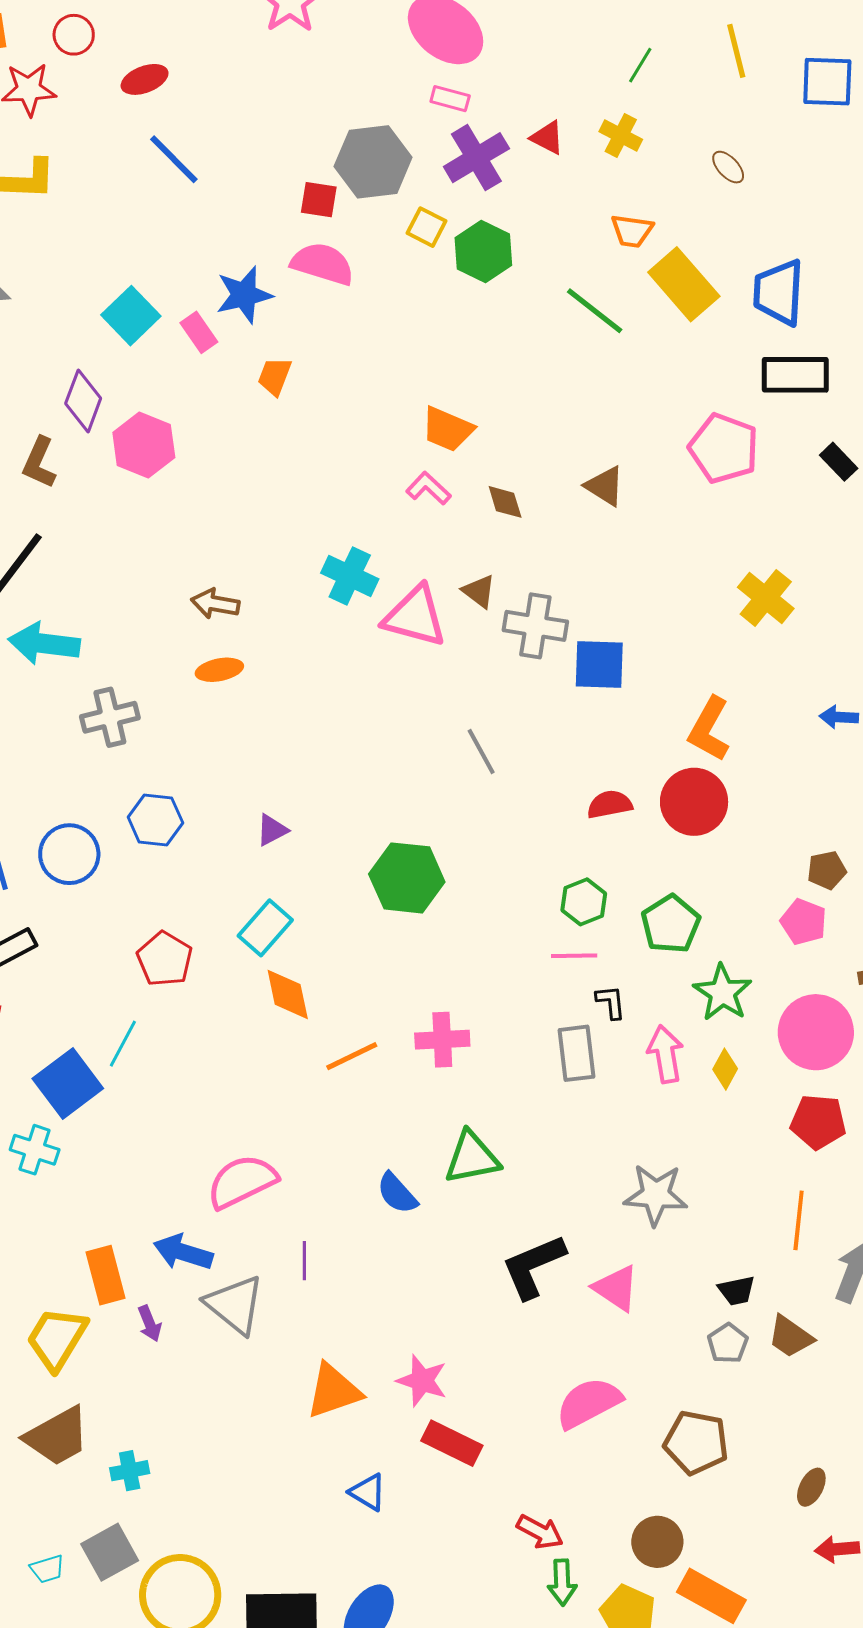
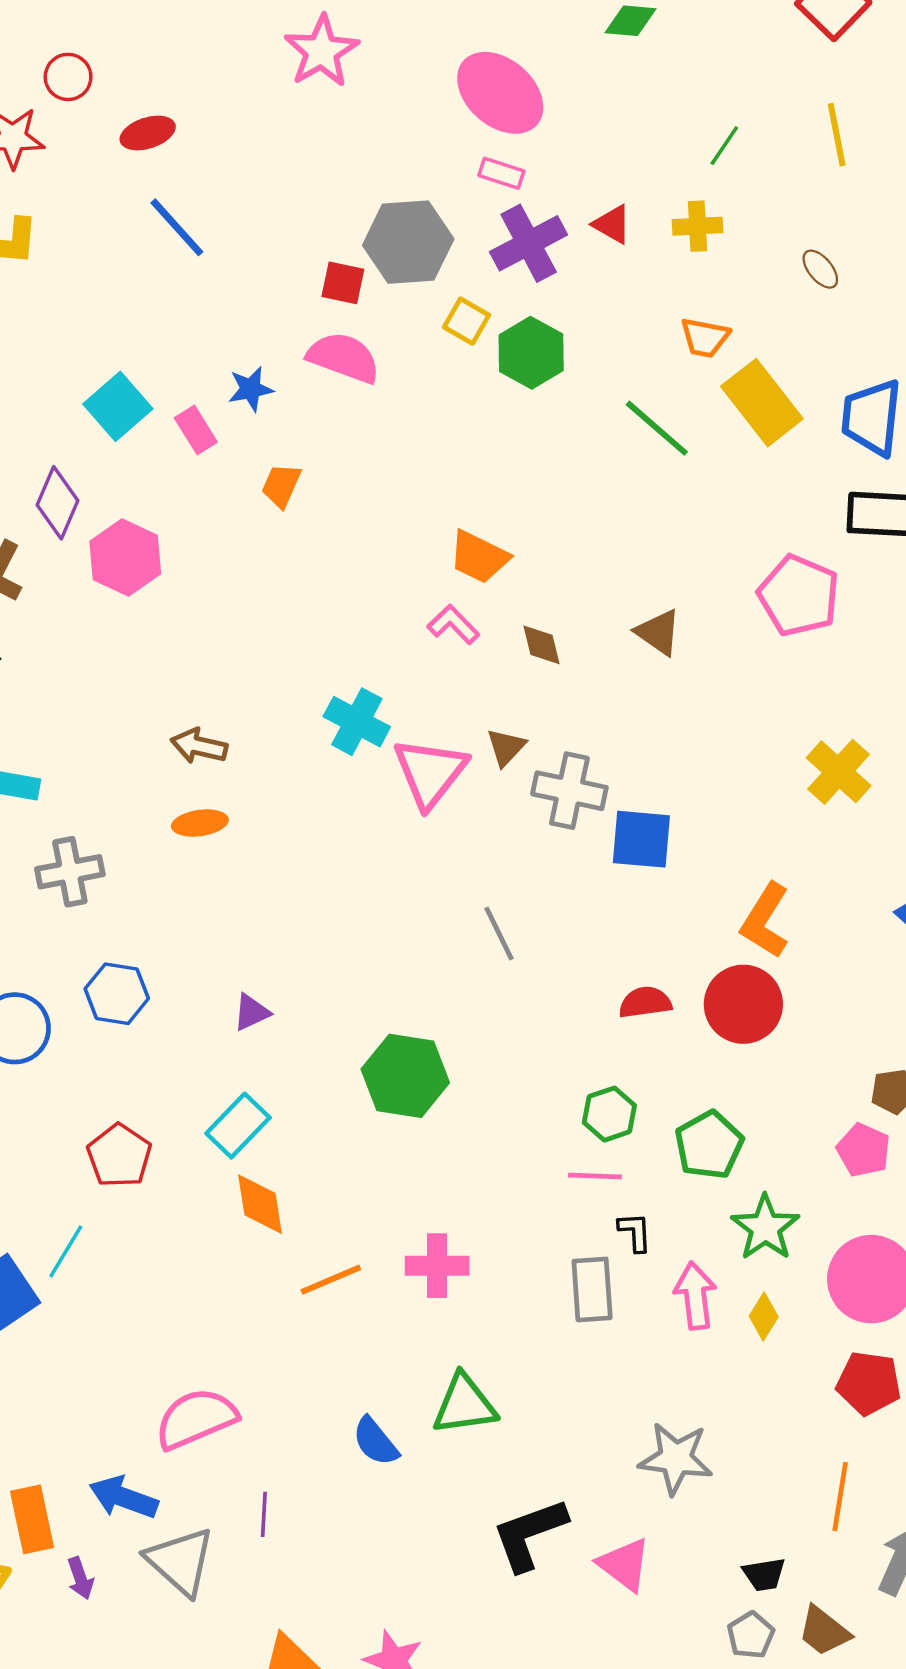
yellow cross: (621, 136) -> (697, 226), turned -33
blue star: (244, 295) -> (251, 389), size x0.7
brown triangle: (479, 591) -> (506, 747), turned 33
pink triangle: (415, 616) -> (430, 773), turned 50

